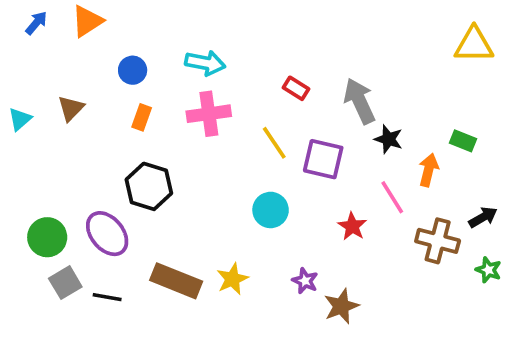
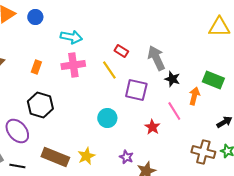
blue circle: (133, 70) -> (35, 17), moved
green rectangle: (463, 141) -> (213, 80), size x1.5
yellow line: (274, 143) -> (109, 70), moved
brown cross: (438, 241) -> (203, 152), moved

